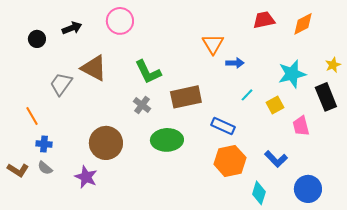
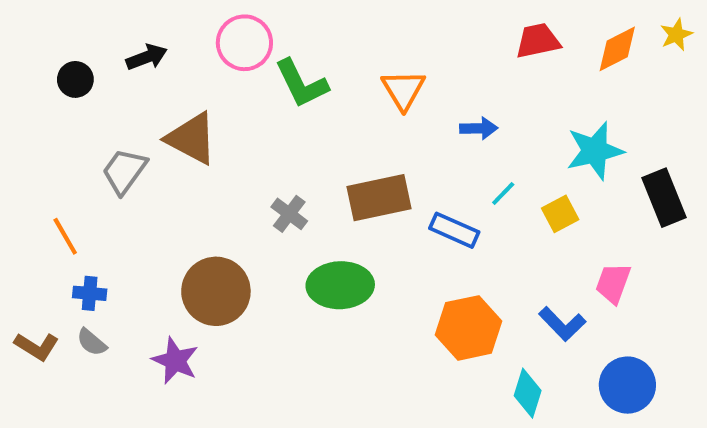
orange triangle: (213, 44) -> (403, 90), moved
yellow star: (333, 65) -> (676, 35), moved
green L-shape: (148, 72) -> (301, 84), moved
blue rectangle: (223, 126) -> (454, 230), moved
pink trapezoid: (301, 126) -> (613, 283), moved, turned 35

